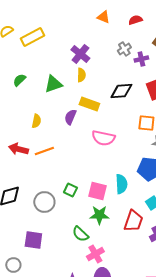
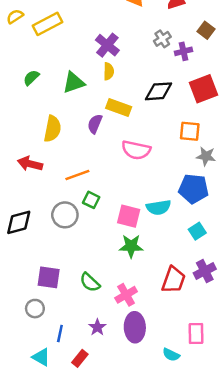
yellow semicircle: (36, 121) -> (52, 129), size x1.5
orange line: (44, 151) -> (77, 175), moved
cyan semicircle: (121, 184) -> (159, 207), turned 84
green square: (70, 190) -> (91, 200), moved
gray circle: (44, 202) -> (65, 215), moved
red trapezoid: (133, 221) -> (174, 280), moved
green semicircle: (80, 234) -> (90, 282), moved
gray circle: (13, 265) -> (35, 309), moved

